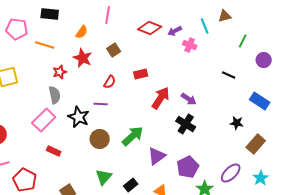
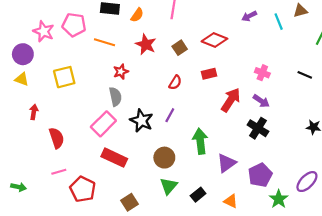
red diamond: (150, 28) -> (214, 40), moved
purple arrow: (175, 31) -> (249, 16), moved
orange semicircle: (82, 32) -> (137, 15), moved
pink cross: (190, 45) -> (262, 73), moved
red star: (83, 58) -> (146, 44), moved
purple line: (101, 104) -> (170, 115), moved, turned -64
green arrow: (133, 136) -> (200, 141), turned -55
brown circle: (100, 139) -> (164, 158), moved
red rectangle: (54, 151) -> (114, 158), size x1.6

